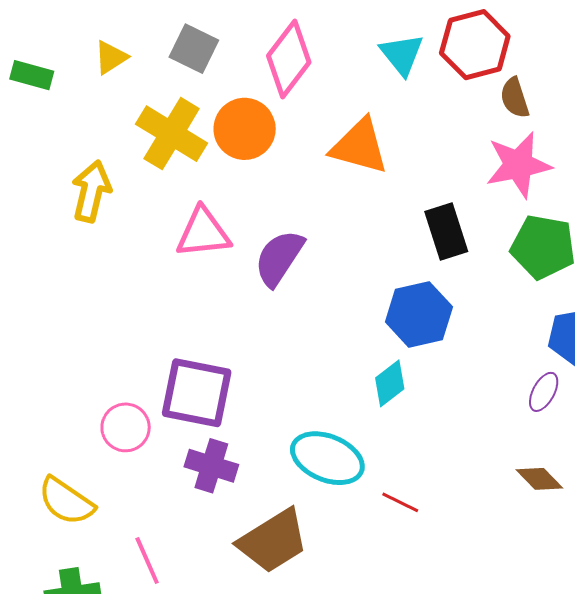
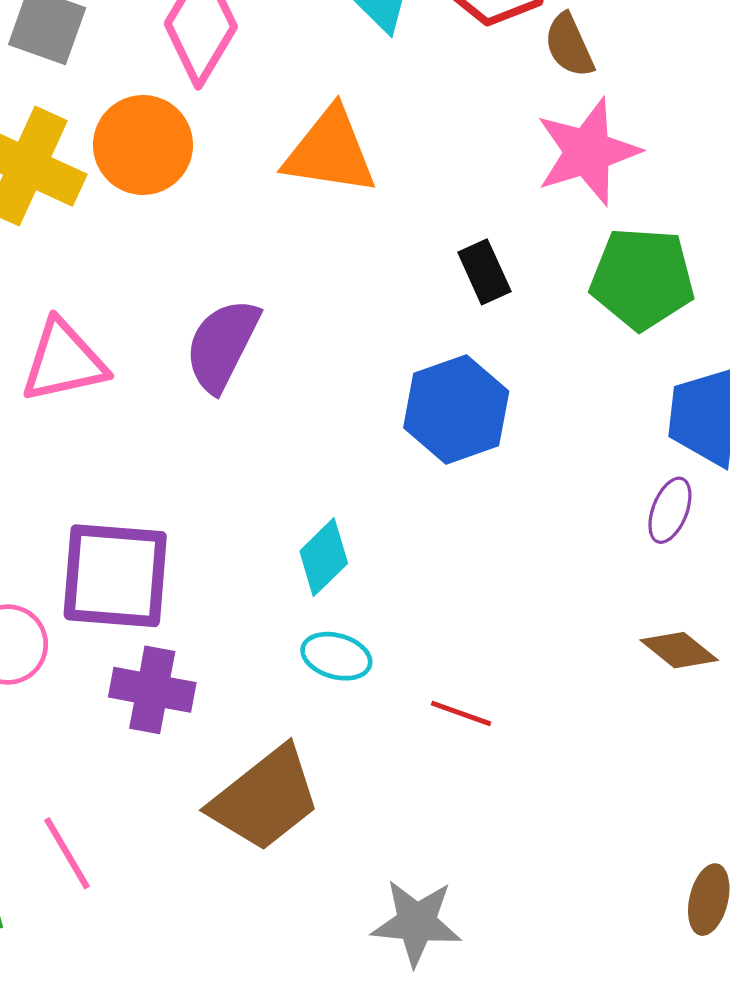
black rectangle: (446, 232) -> (484, 272), size x0.7
pink triangle: (203, 233) -> (64, 361), moved
cyan diamond: (390, 383) -> (324, 557), moved
cyan ellipse: (327, 458) -> (336, 656), size x0.6

